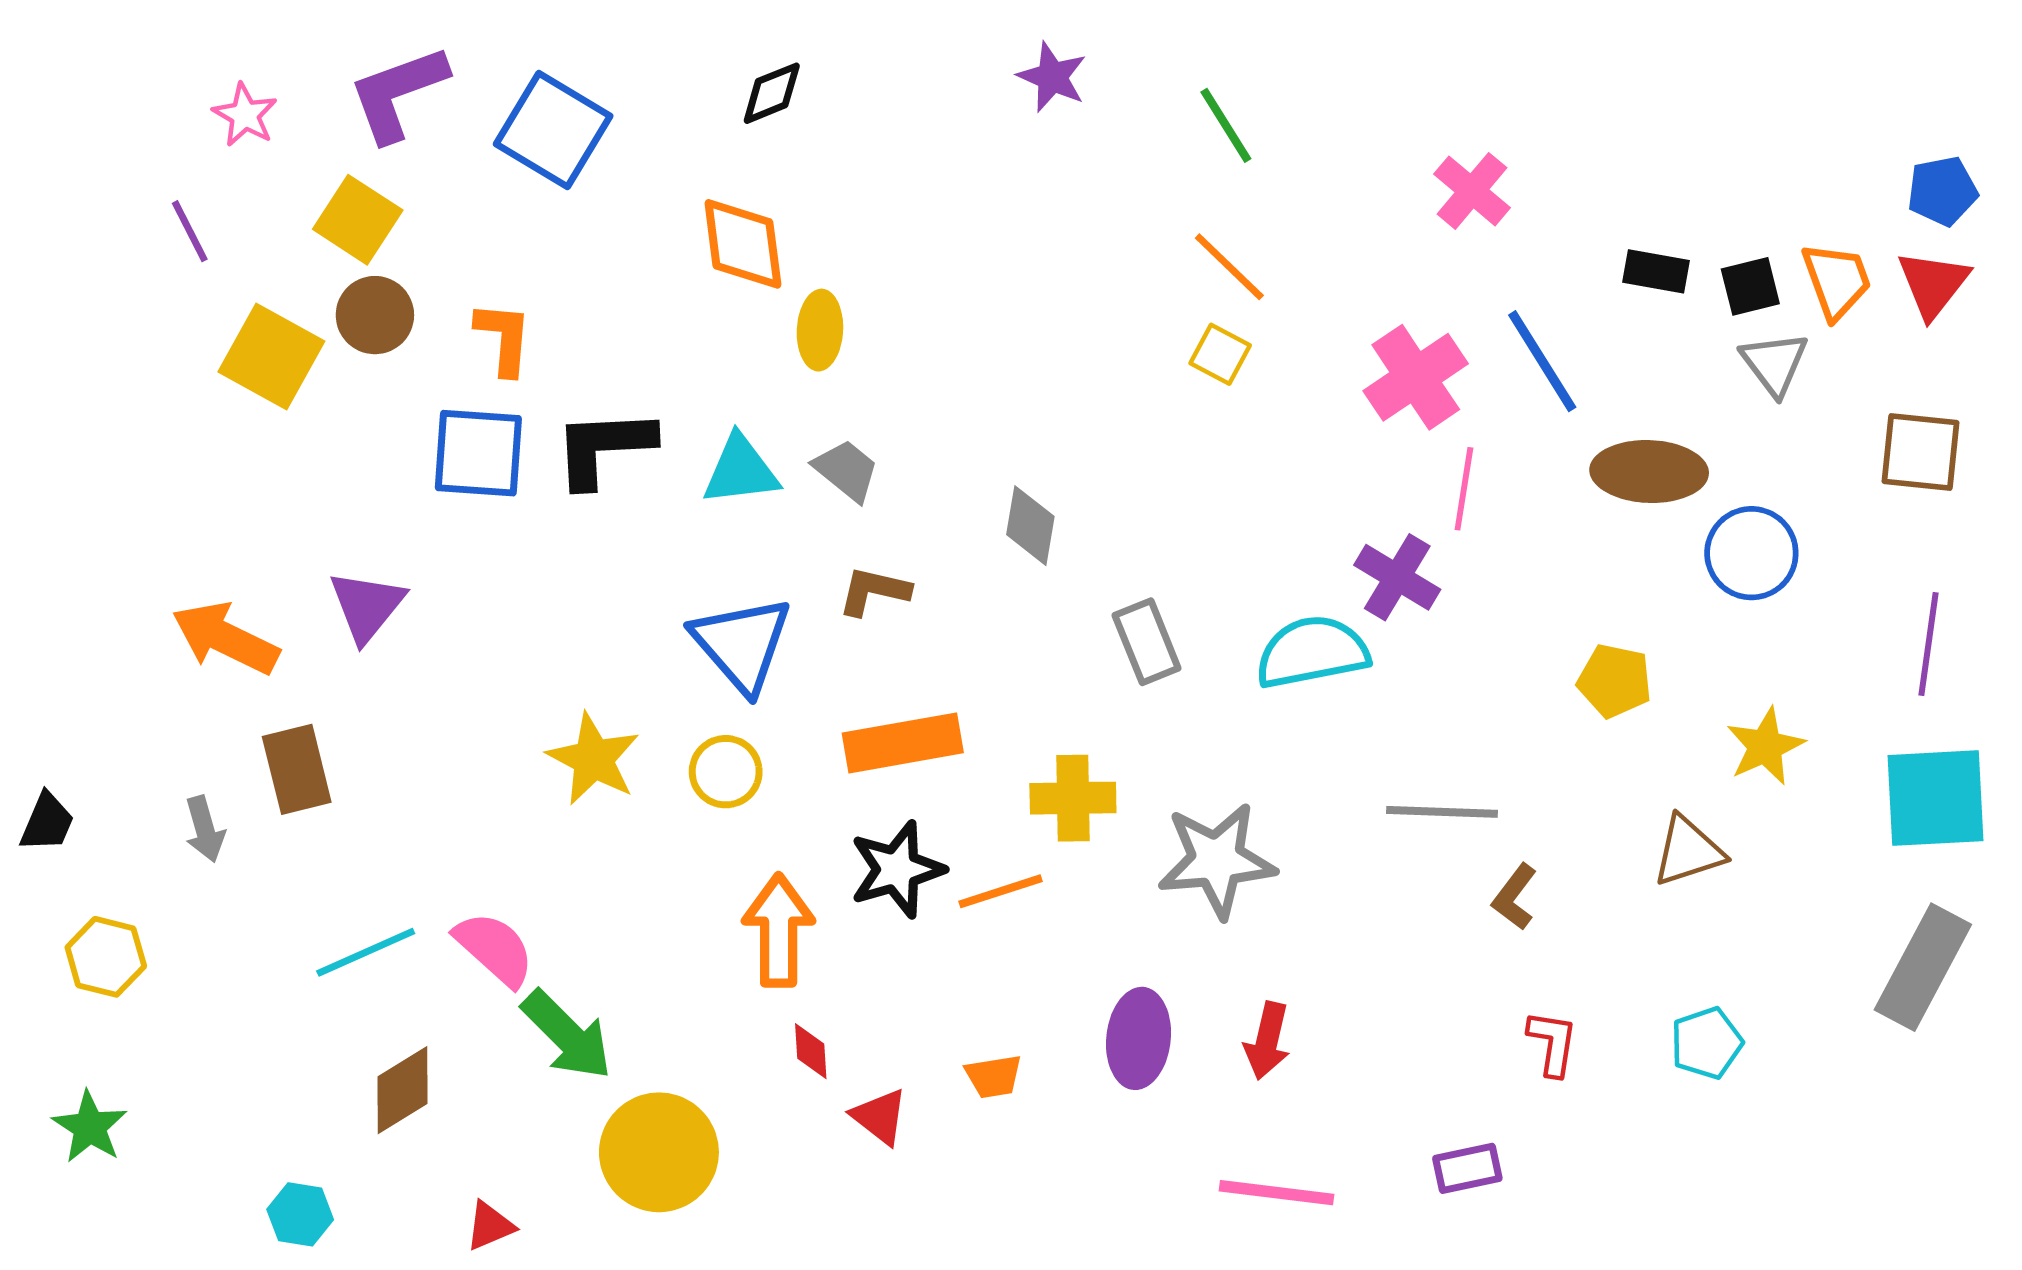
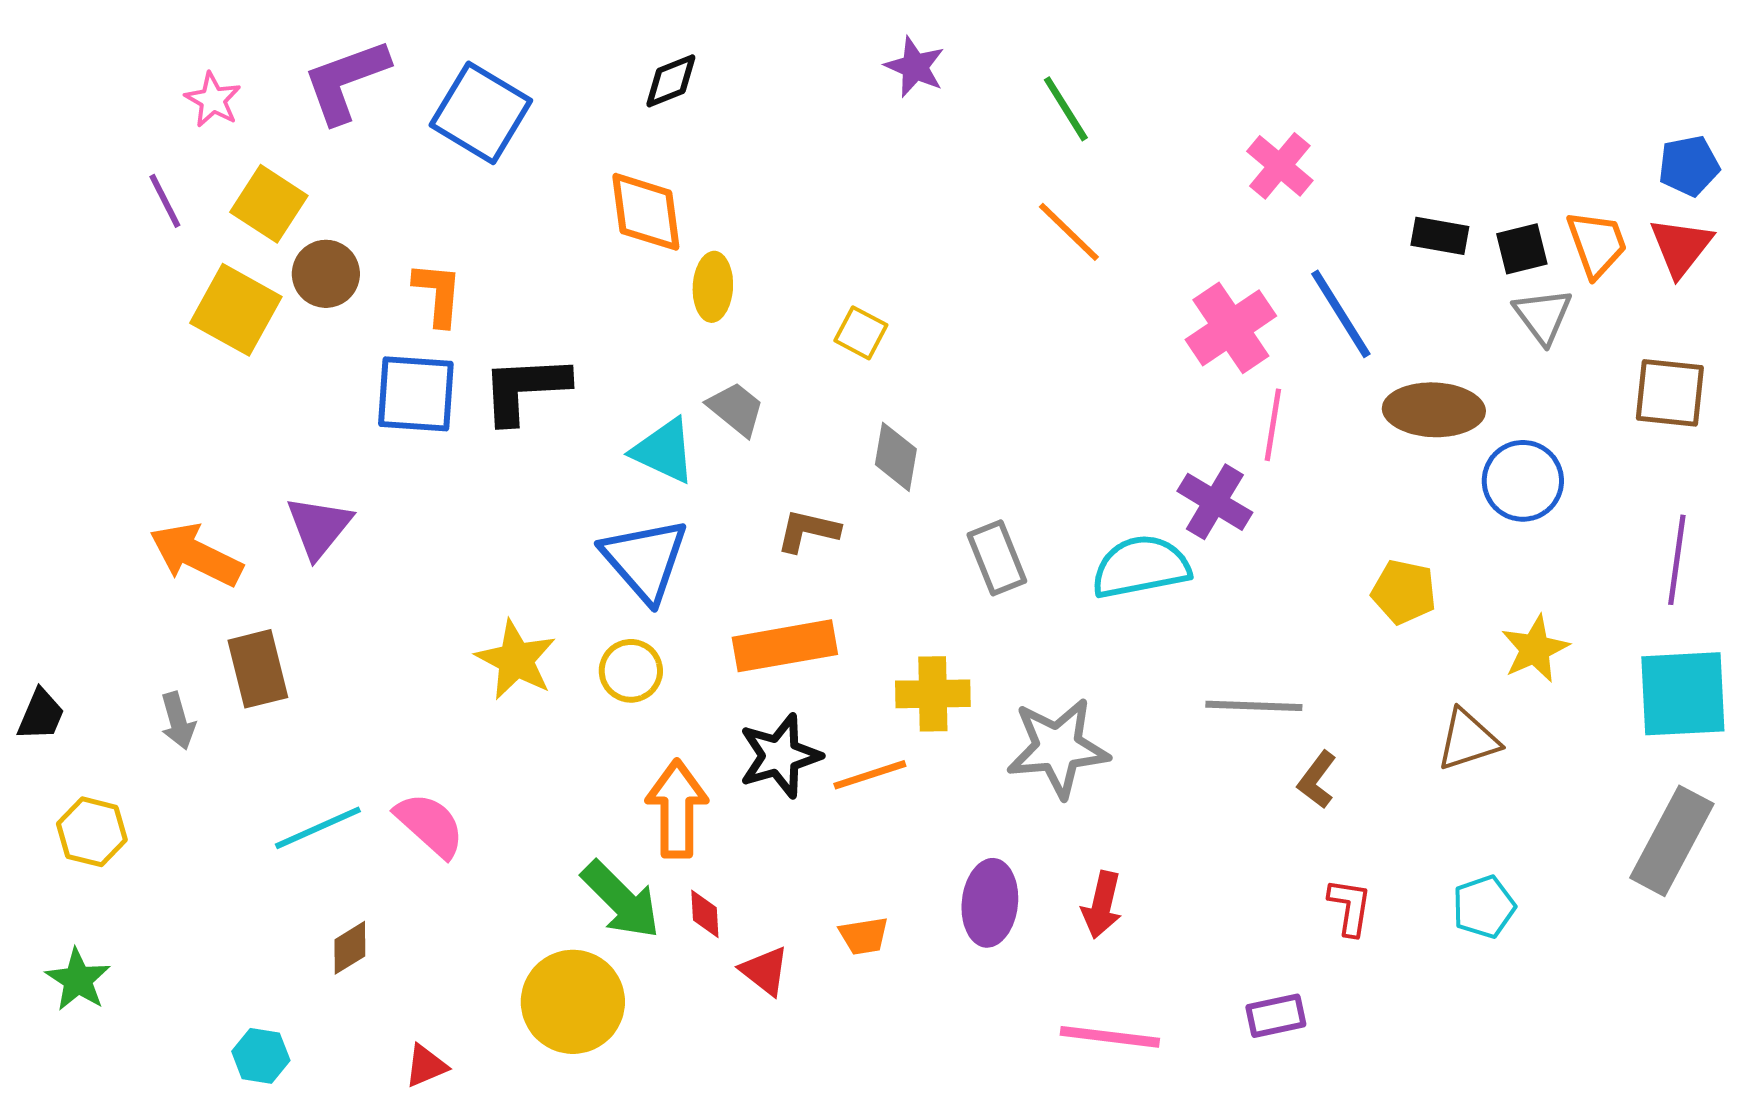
yellow square: (358, 220) -> (269, 204), moved
yellow square: (1220, 354) -> (861, 333), moved
cyan triangle: (741, 470) -> (664, 451), moved, turned 32
brown L-shape: (874, 591) -> (808, 531), moved
green arrow: (567, 1035) -> (621, 900), moved
brown diamond: (403, 1090) -> (350, 948), size x0.7

